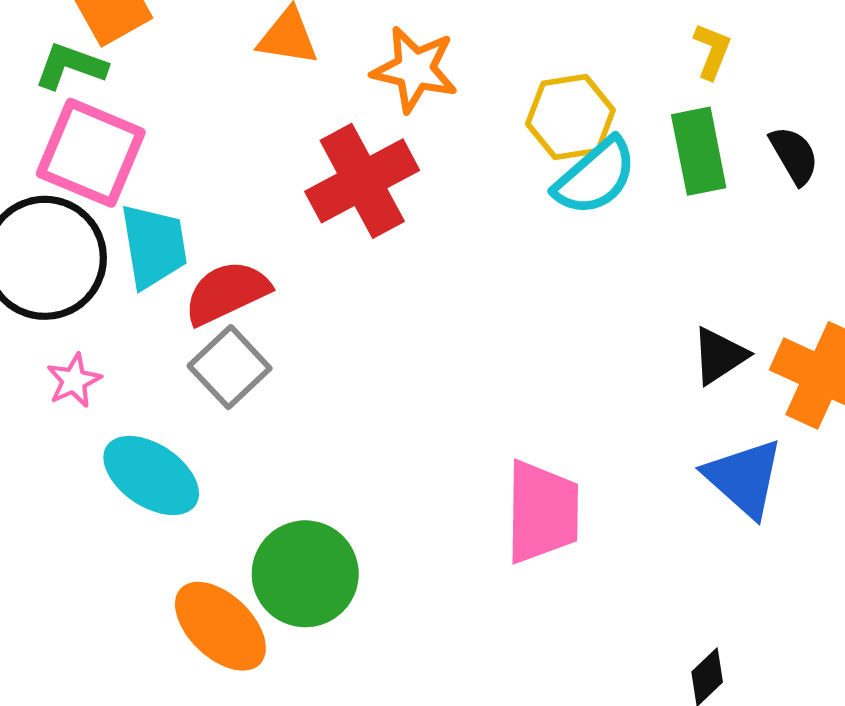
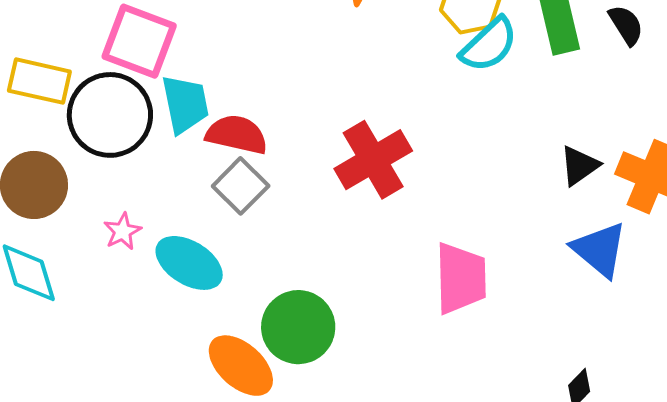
red cross: (362, 181) -> (373, 160), moved
red semicircle: (227, 293) -> (237, 134), turned 40
pink star: (74, 381) -> (122, 231), moved

